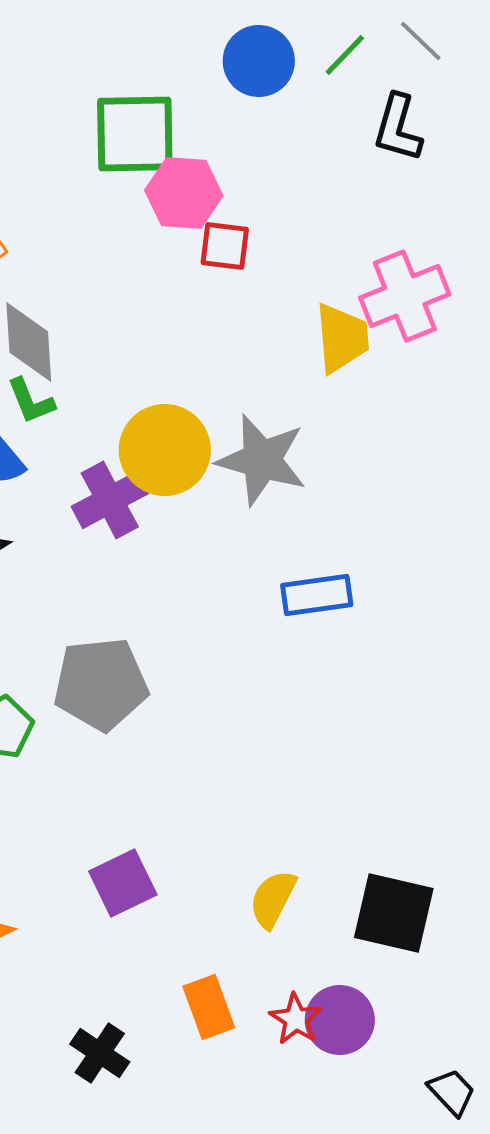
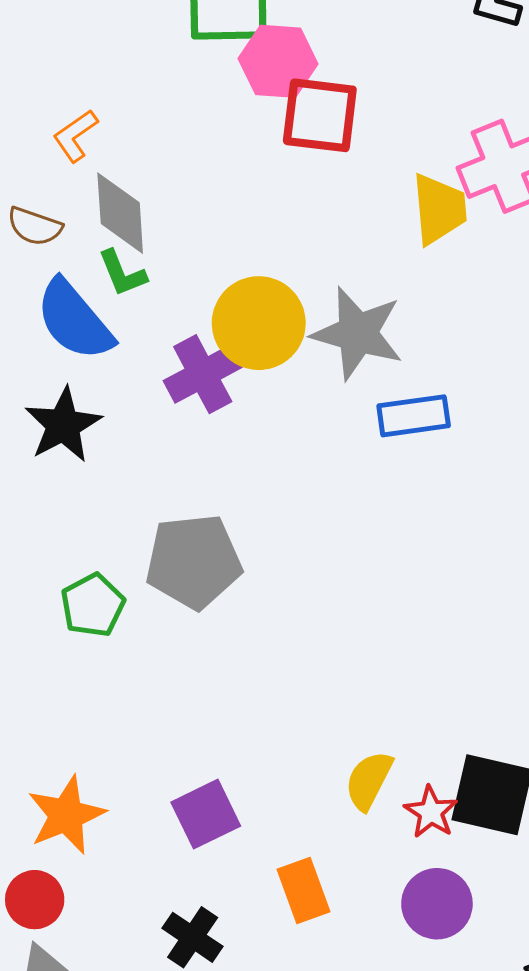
red square: (225, 246) -> (320, 115), size x1.5
blue rectangle: (317, 595) -> (414, 416), moved
purple square: (123, 883) -> (206, 814), moved
red star: (296, 1019) -> (431, 812), moved

